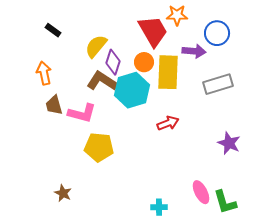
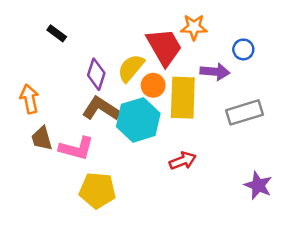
black rectangle: (53, 30) -> (57, 33), moved
blue circle: (217, 33) -> (243, 49), size x0.7
yellow semicircle: (96, 46) -> (131, 68), moved
purple diamond: (113, 62) -> (96, 74), moved

